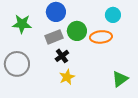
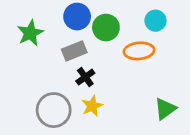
green star: (22, 24) -> (30, 33), turned -30
green circle: (77, 31) -> (106, 28), moved
gray circle: (17, 64) -> (54, 110), moved

